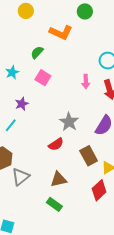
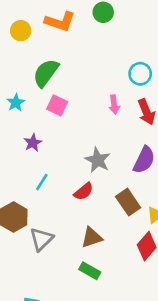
yellow circle: (26, 11) -> (21, 31), moved
orange L-shape: (61, 32) -> (60, 22), moved
green semicircle: (37, 52) -> (46, 73), size x1.6
cyan line: (11, 125) -> (42, 182), moved

